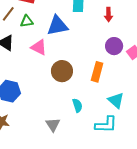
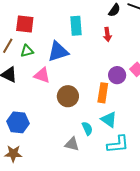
purple circle: (114, 46) -> (117, 75), moved
cyan triangle: (116, 100) -> (109, 120), moved
gray triangle: (53, 125) -> (72, 144), moved, turned -35

